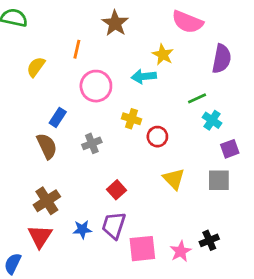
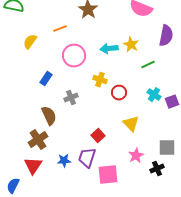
orange line: (77, 49) -> (60, 29), turned 56
yellow star: (163, 55) -> (131, 45), moved
cyan cross: (212, 120) -> (154, 95), moved
brown semicircle: (47, 146) -> (49, 116), moved
gray square: (219, 180) -> (167, 148), moved
red square: (116, 190) -> (98, 136), moved
pink star: (181, 251) -> (136, 156), moved

